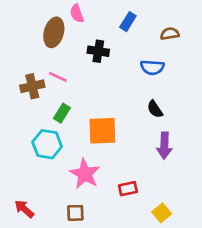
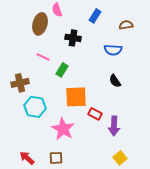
brown cross: (32, 86) -> (20, 83), moved
green rectangle: (62, 113) -> (62, 70), moved
purple arrow: (164, 146) -> (114, 126), moved
red rectangle: (128, 189) -> (95, 114), moved, turned 40
red arrow: (24, 209) -> (27, 158), moved

